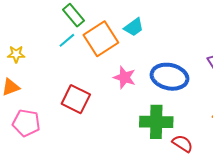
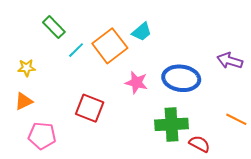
green rectangle: (74, 15) -> (54, 27), moved

